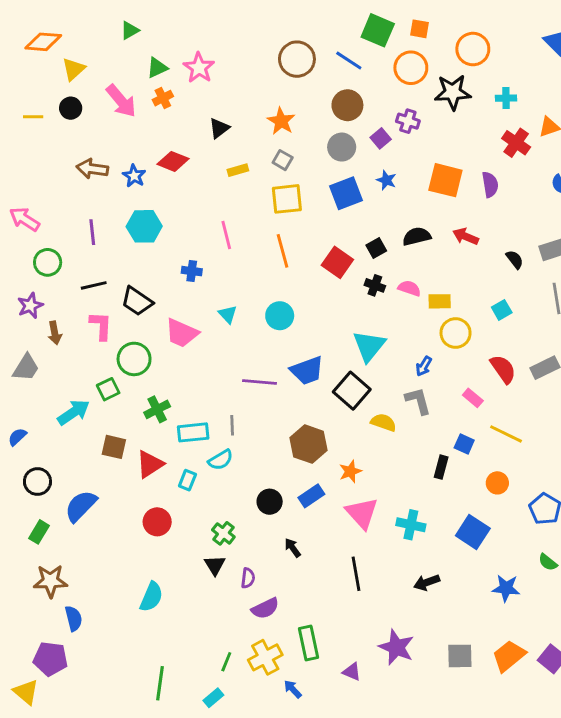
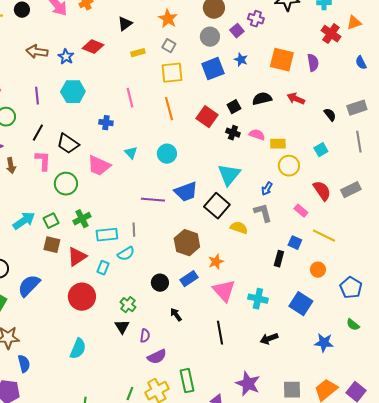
black line: (94, 285) -> (38, 133), turned -48
green square: (108, 389) -> (51, 221), moved
red circle: (157, 522) -> (82, 297), size x1.4

